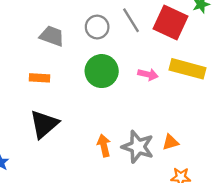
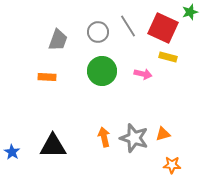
gray trapezoid: (52, 36) -> (58, 40), turned 90
yellow rectangle: (187, 69) -> (168, 57), moved, size x0.6
black triangle: (44, 124) -> (53, 146), moved, turned 40

